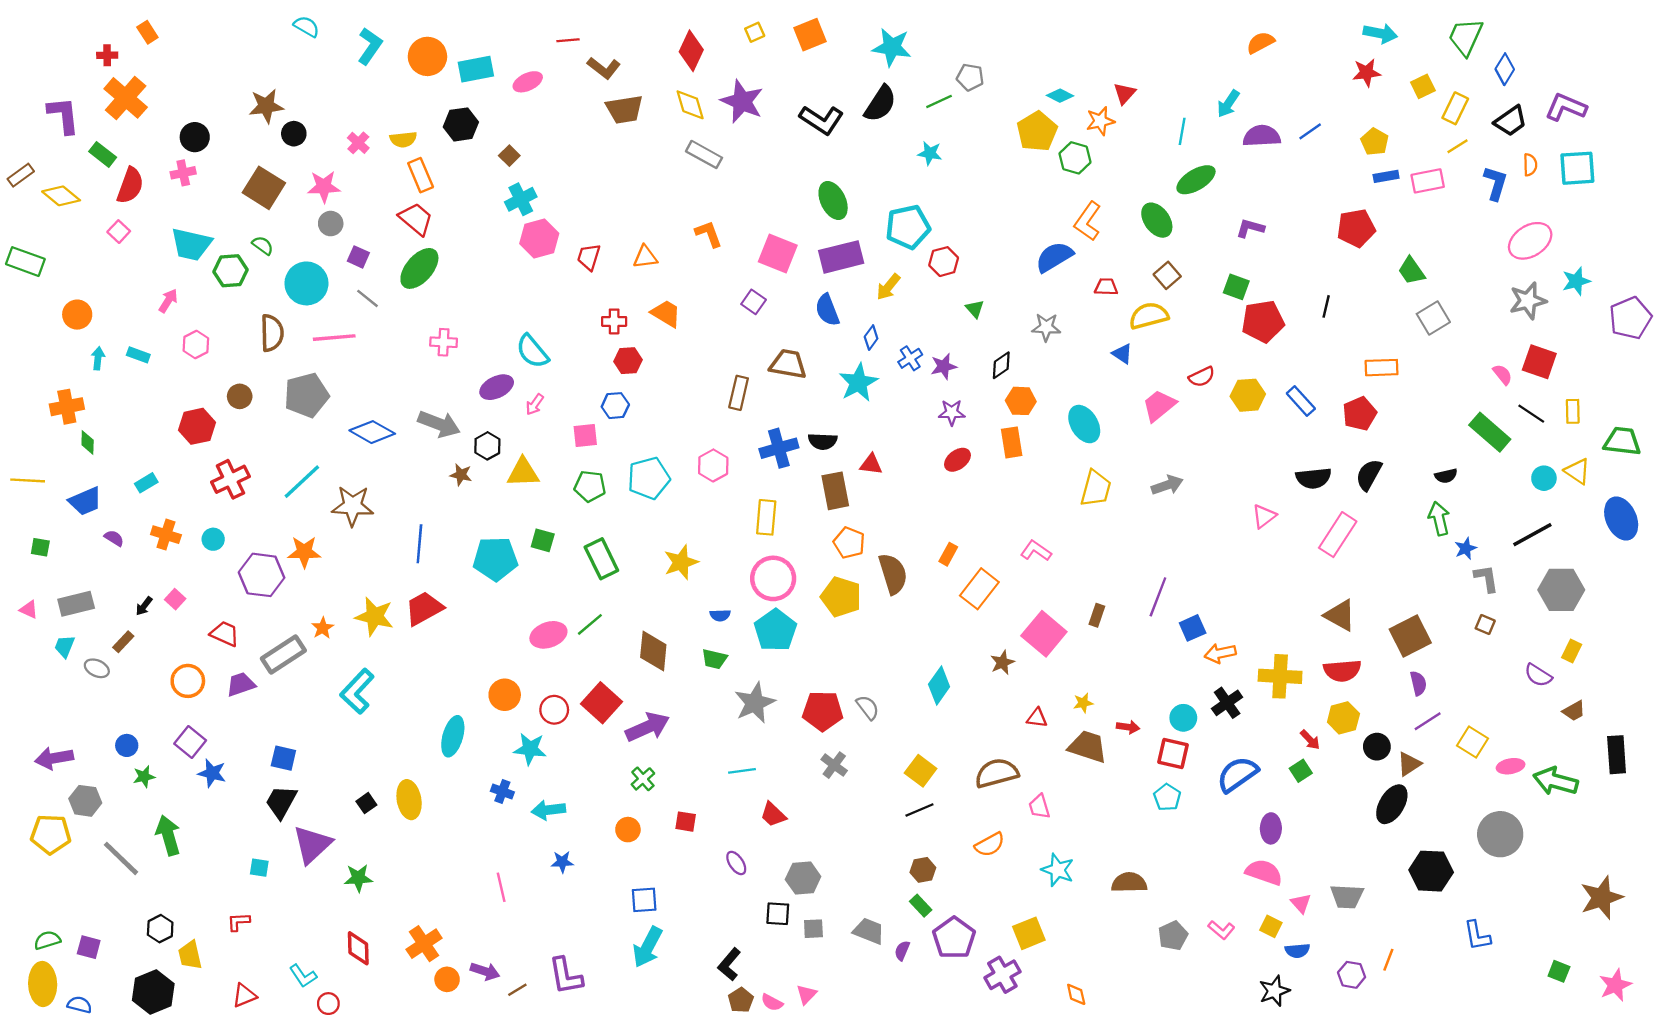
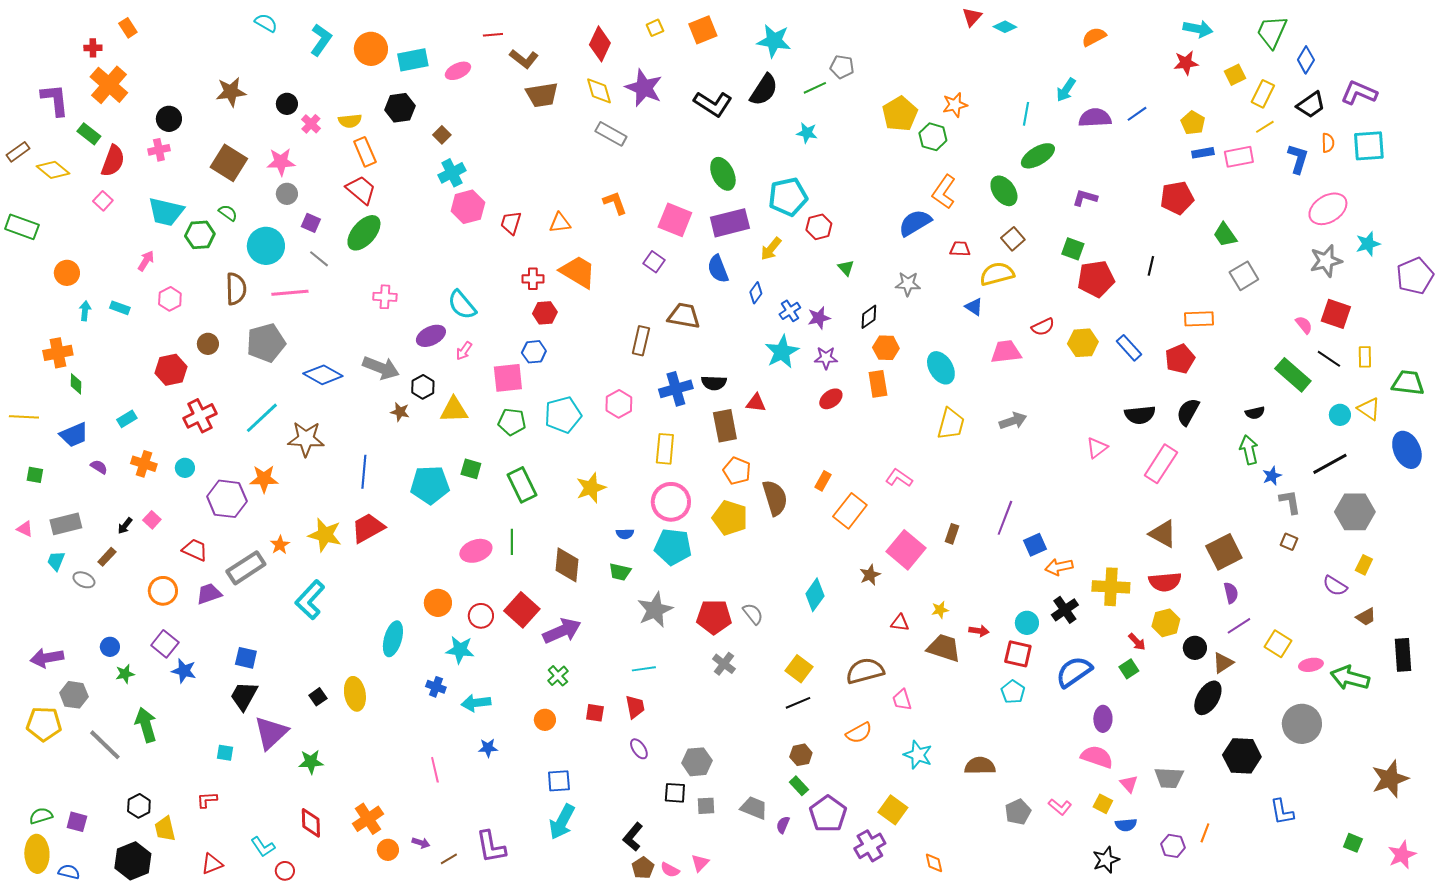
red triangle: (1125, 93) -> (972, 17), moved
cyan diamond: (1060, 96) -> (1005, 27), moved
black circle: (294, 134) -> (287, 104), moved
orange trapezoid: (666, 313) -> (578, 272), size x1.4
cyan star: (858, 383) -> (782, 352), moved
pink trapezoid: (1159, 406) -> (1006, 352), turned 32
pink square: (585, 436) -> (508, 378), size x1.4
green line: (590, 624) -> (512, 542), turned -50
cyan pentagon: (775, 630) -> (673, 547), turned -30
red trapezoid: (773, 815) -> (635, 707), moved, turned -145
yellow square: (1029, 933) -> (893, 810), turned -32
purple arrow: (485, 971) -> (421, 843), size x0.7

